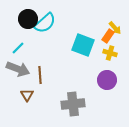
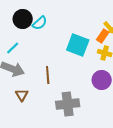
cyan semicircle: (45, 23) -> (40, 23), size x0.7
brown line: (40, 75) -> (48, 75), moved

